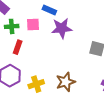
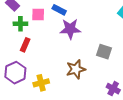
pink square: (33, 24) -> (38, 14), moved
brown star: (66, 82) -> (76, 69), moved

